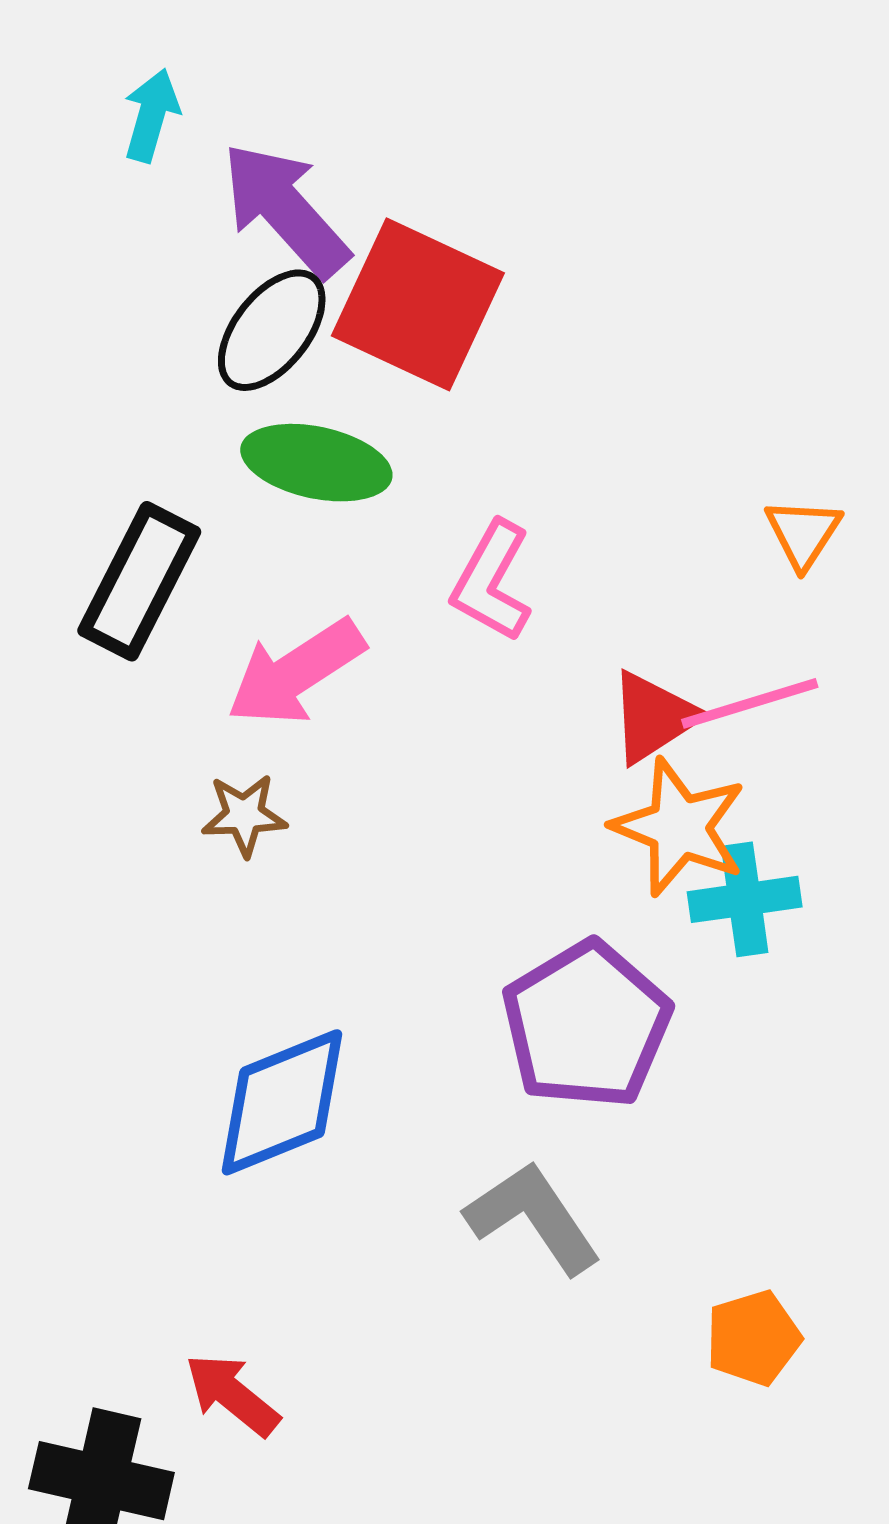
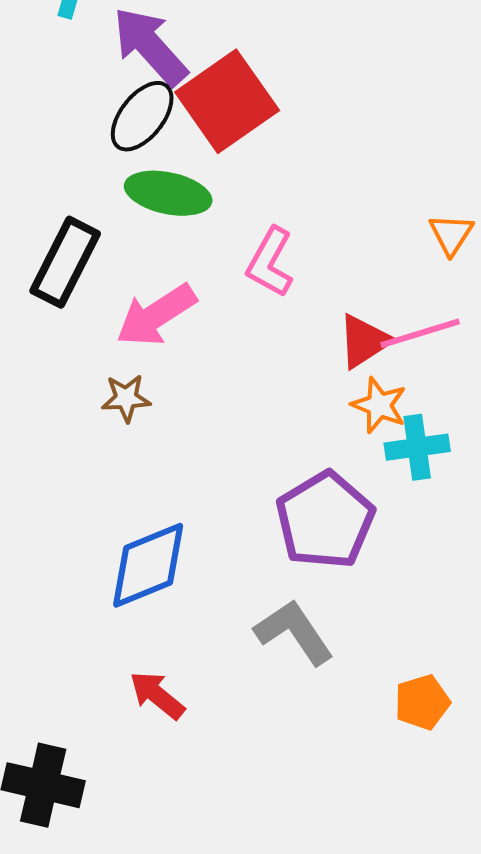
red square: (418, 304) -> (227, 101), turned 30
orange star: (679, 827) -> (379, 405), size x0.7
red arrow: (232, 1395) -> (157, 695), moved

